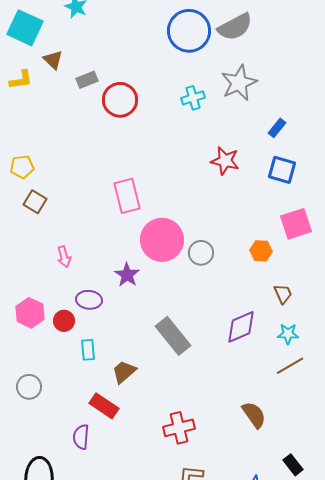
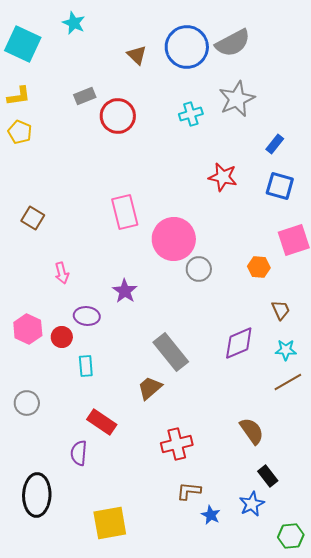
brown triangle: (53, 60) -> (137, 55), moved
yellow pentagon: (22, 167) -> (20, 132), moved, turned 30
pink circle: (162, 240) -> (174, 239), moved
brown trapezoid: (124, 372) -> (150, 388), moved
black rectangle: (293, 465) -> (268, 476), moved

